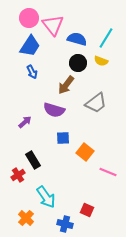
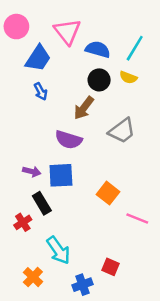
pink circle: (29, 18) -> (16, 27), moved
purple arrow: (25, 122) -> (32, 171), moved, turned 56
blue square: (63, 138) -> (61, 175), moved, size x1.5
blue cross: (65, 224) -> (83, 285), turned -35

